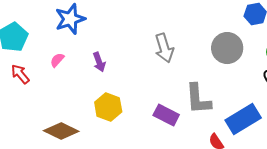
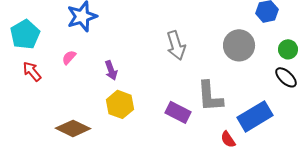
purple arrow: (99, 62) -> (111, 70), moved

